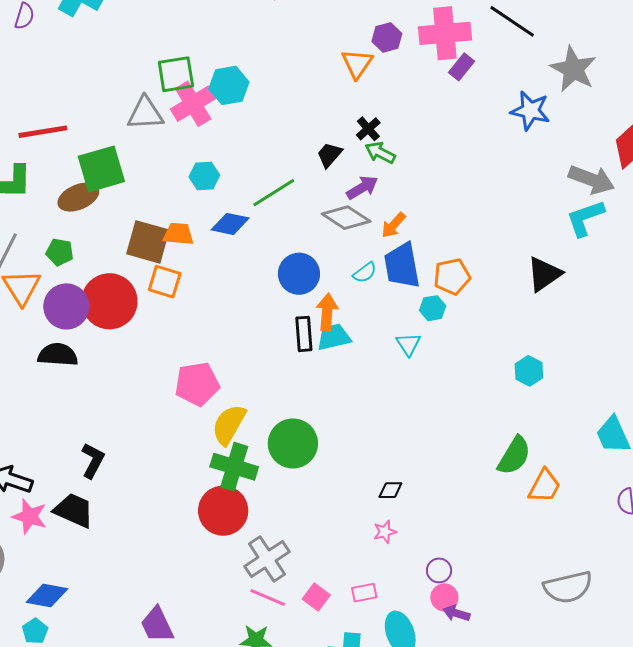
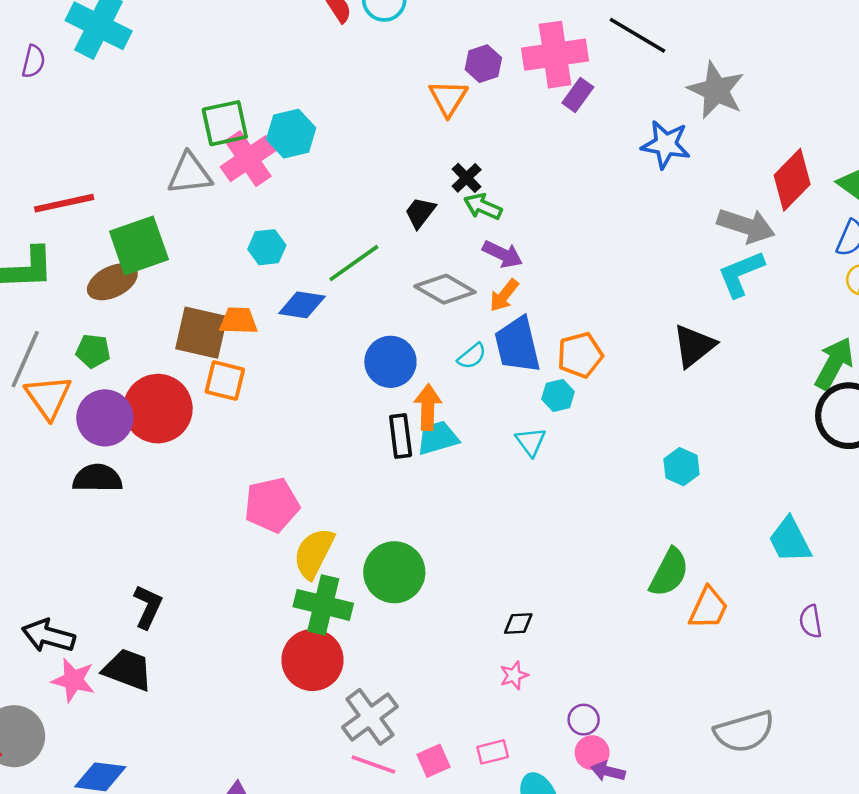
purple arrow: (362, 188) -> (503, 254), moved, turned 60
pink square: (316, 597) -> (434, 761), turned 32

